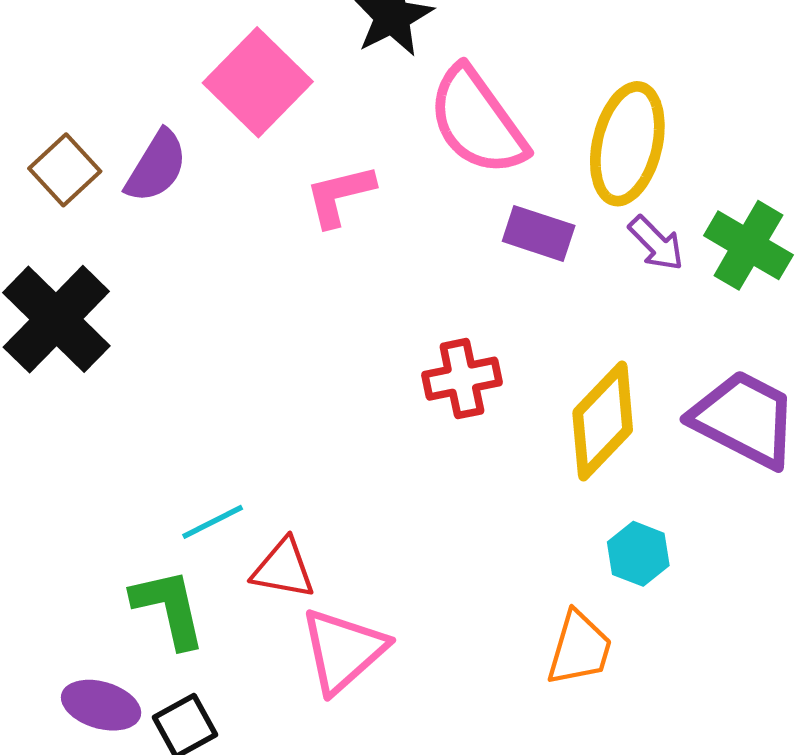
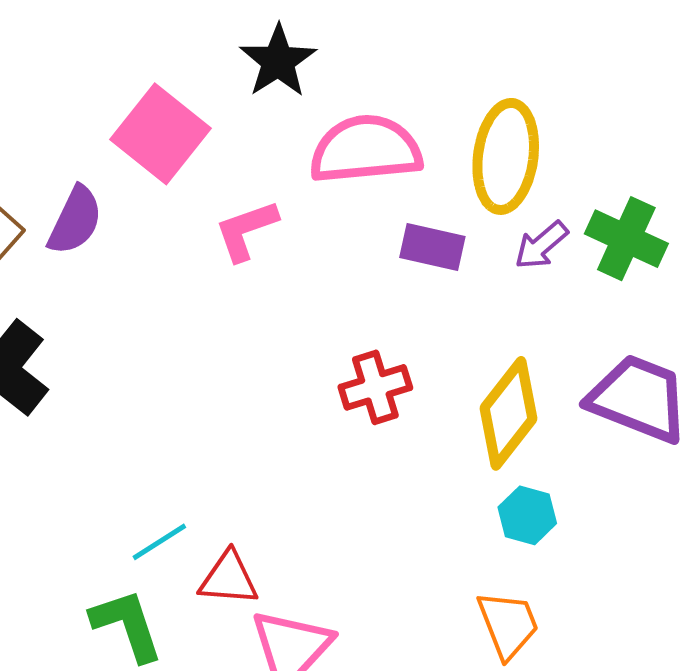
pink semicircle: (477, 121) -> (366, 149), turned 126
purple arrow: (656, 243) -> (541, 245), turned 100
cyan hexagon: (638, 554) -> (527, 515), moved
orange trapezoid: (579, 648) -> (508, 624), turned -32

